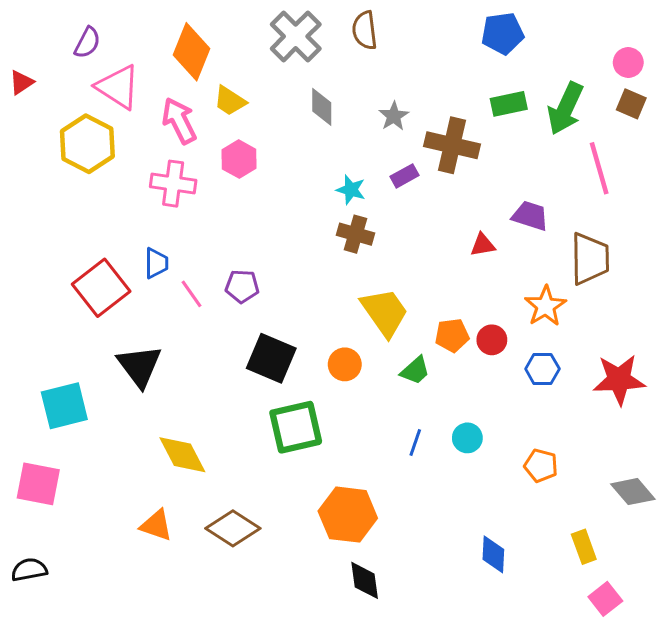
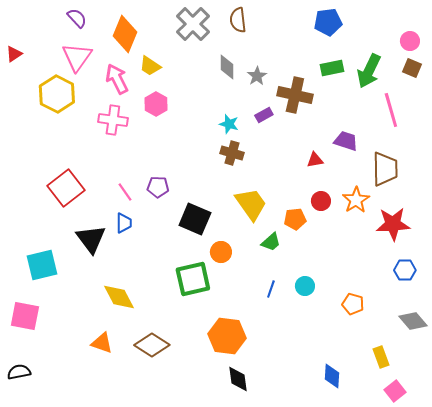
purple semicircle: (87, 43) -> (77, 18), moved, turned -70
pink triangle: (118, 87) -> (77, 57), turned 32
gray diamond: (322, 107) -> (227, 67), moved
blue trapezoid: (156, 263) -> (124, 223), moved
red circle: (492, 340) -> (321, 201), moved
black square: (271, 358) -> (195, 219), moved
orange circle: (345, 364) -> (221, 252), moved
blue hexagon: (542, 369) -> (405, 270), moved
red star: (619, 380) -> (393, 224), moved
blue diamond: (493, 554) -> (332, 376), moved

